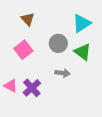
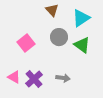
brown triangle: (28, 19) -> (52, 10), moved
gray arrow: (63, 73) -> (63, 78), moved

